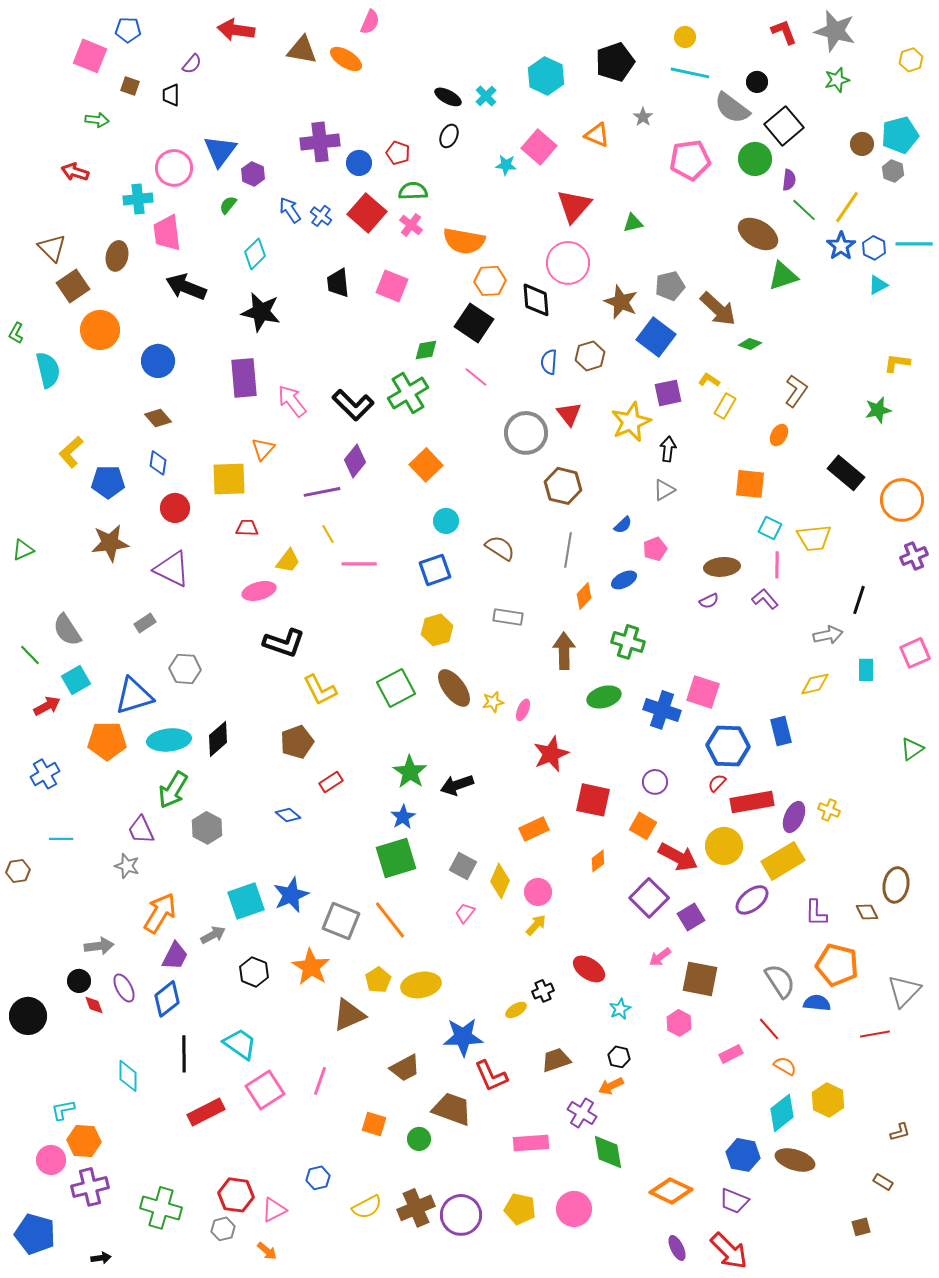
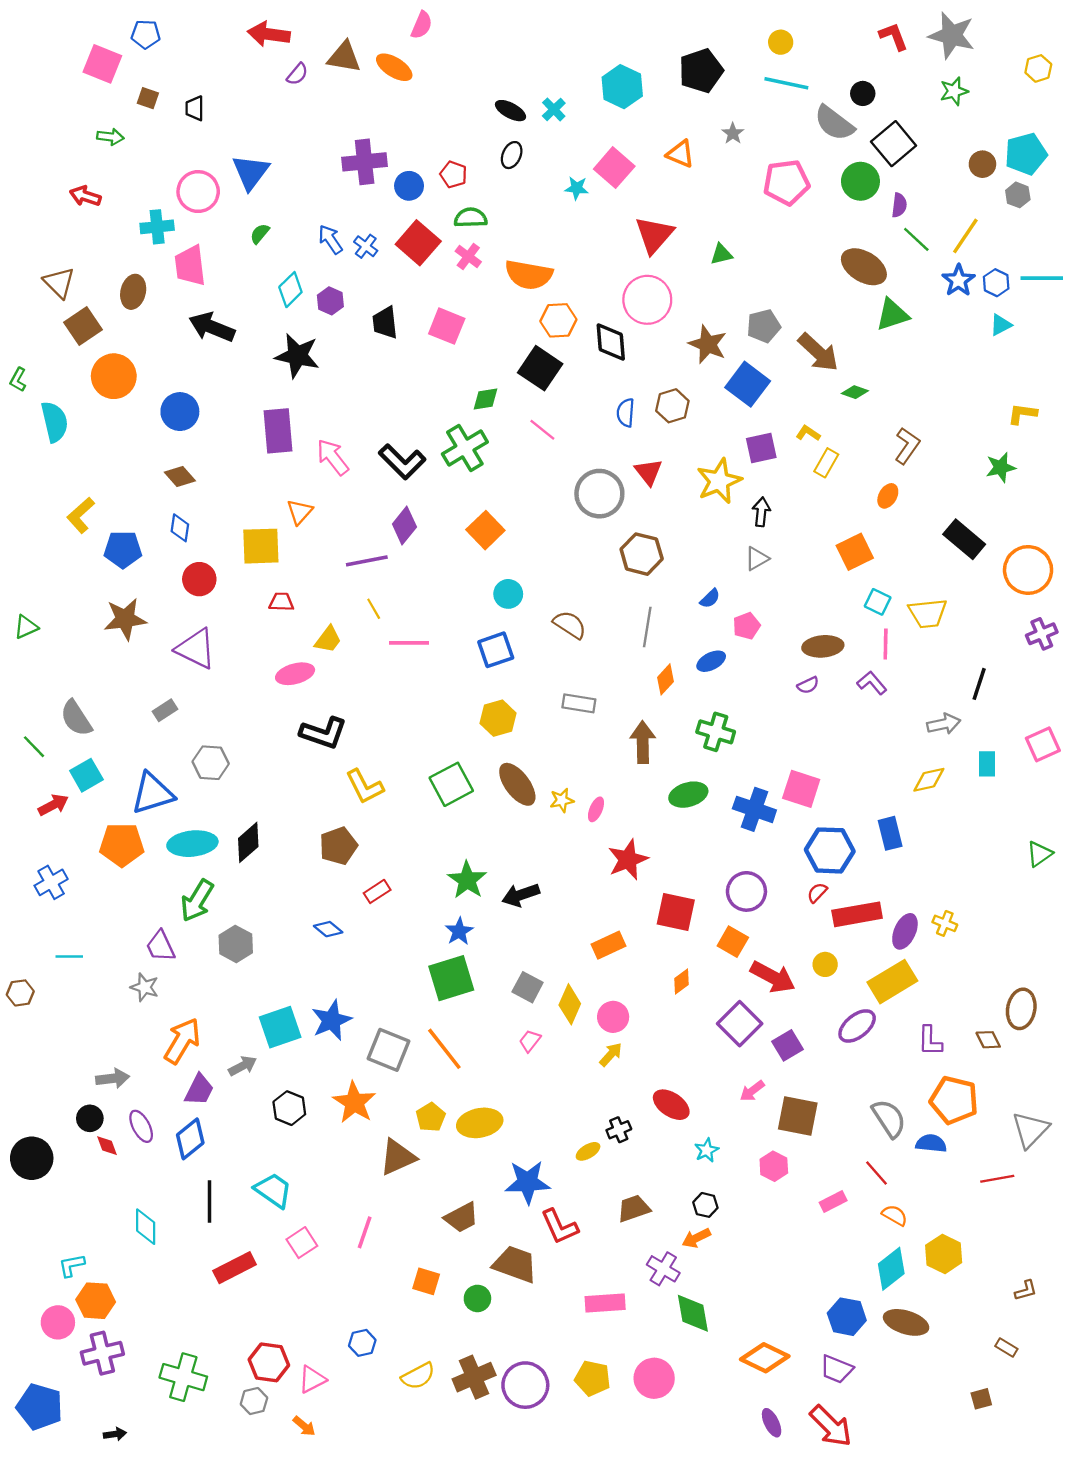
purple semicircle: (192, 64) -> (297, 74), moved
purple hexagon: (253, 174) -> (330, 301), moved
orange square: (750, 484) -> (855, 552), turned -32
purple circle: (655, 782) -> (746, 891), size x1.4
yellow circle: (724, 846) -> (825, 964), size x0.6
pink square: (265, 1090) -> (302, 1243), size x0.7

